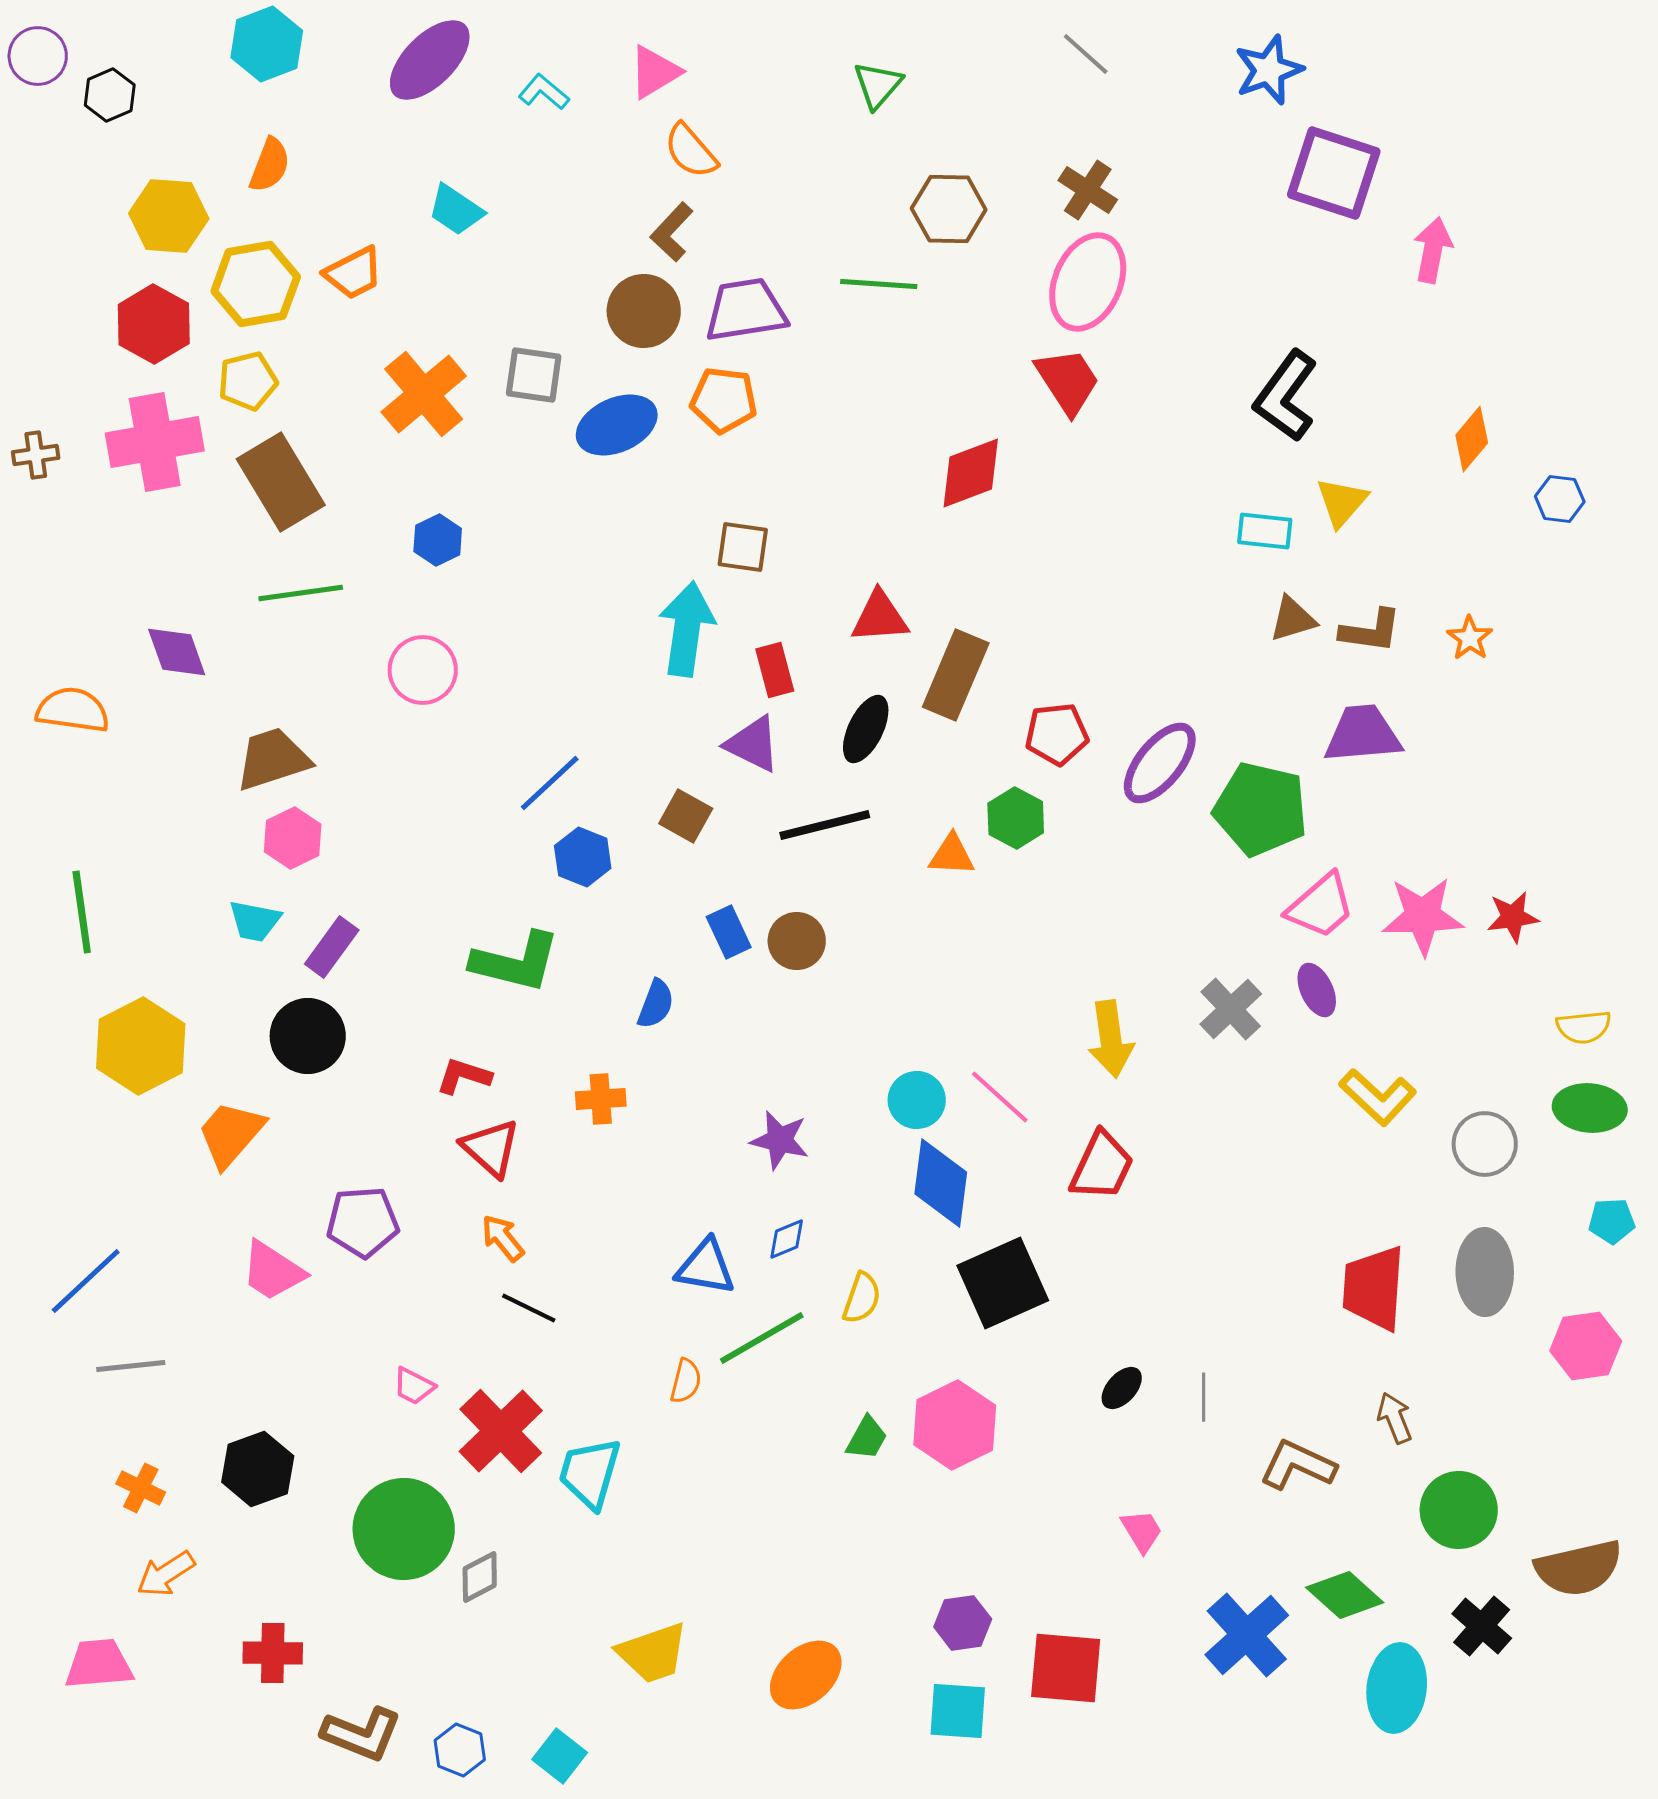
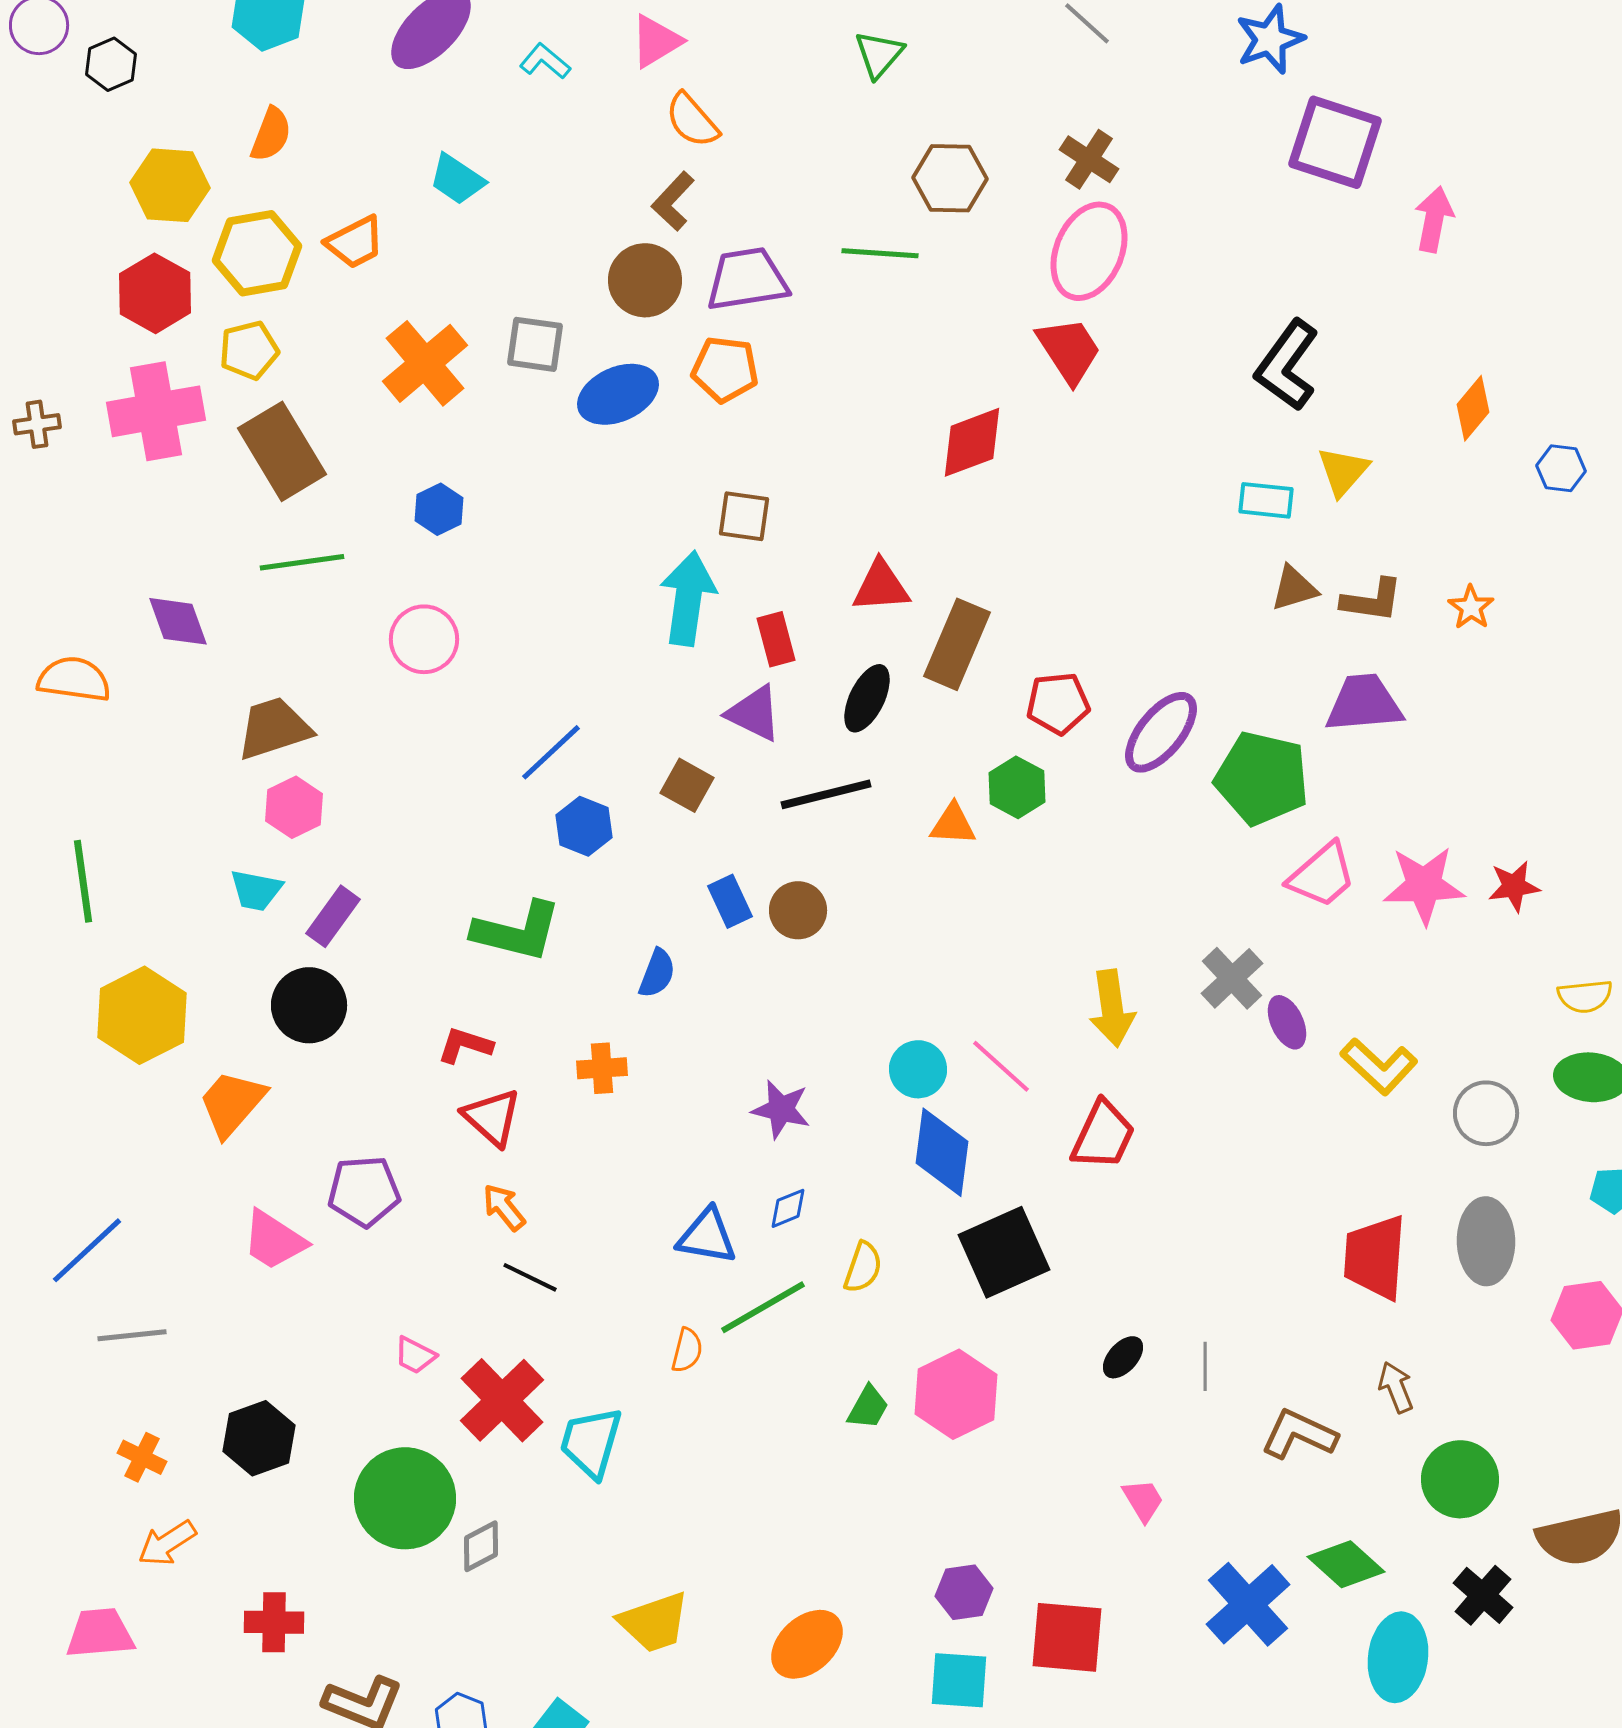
purple ellipse: (1317, 990) -> (1287, 1022), moved

